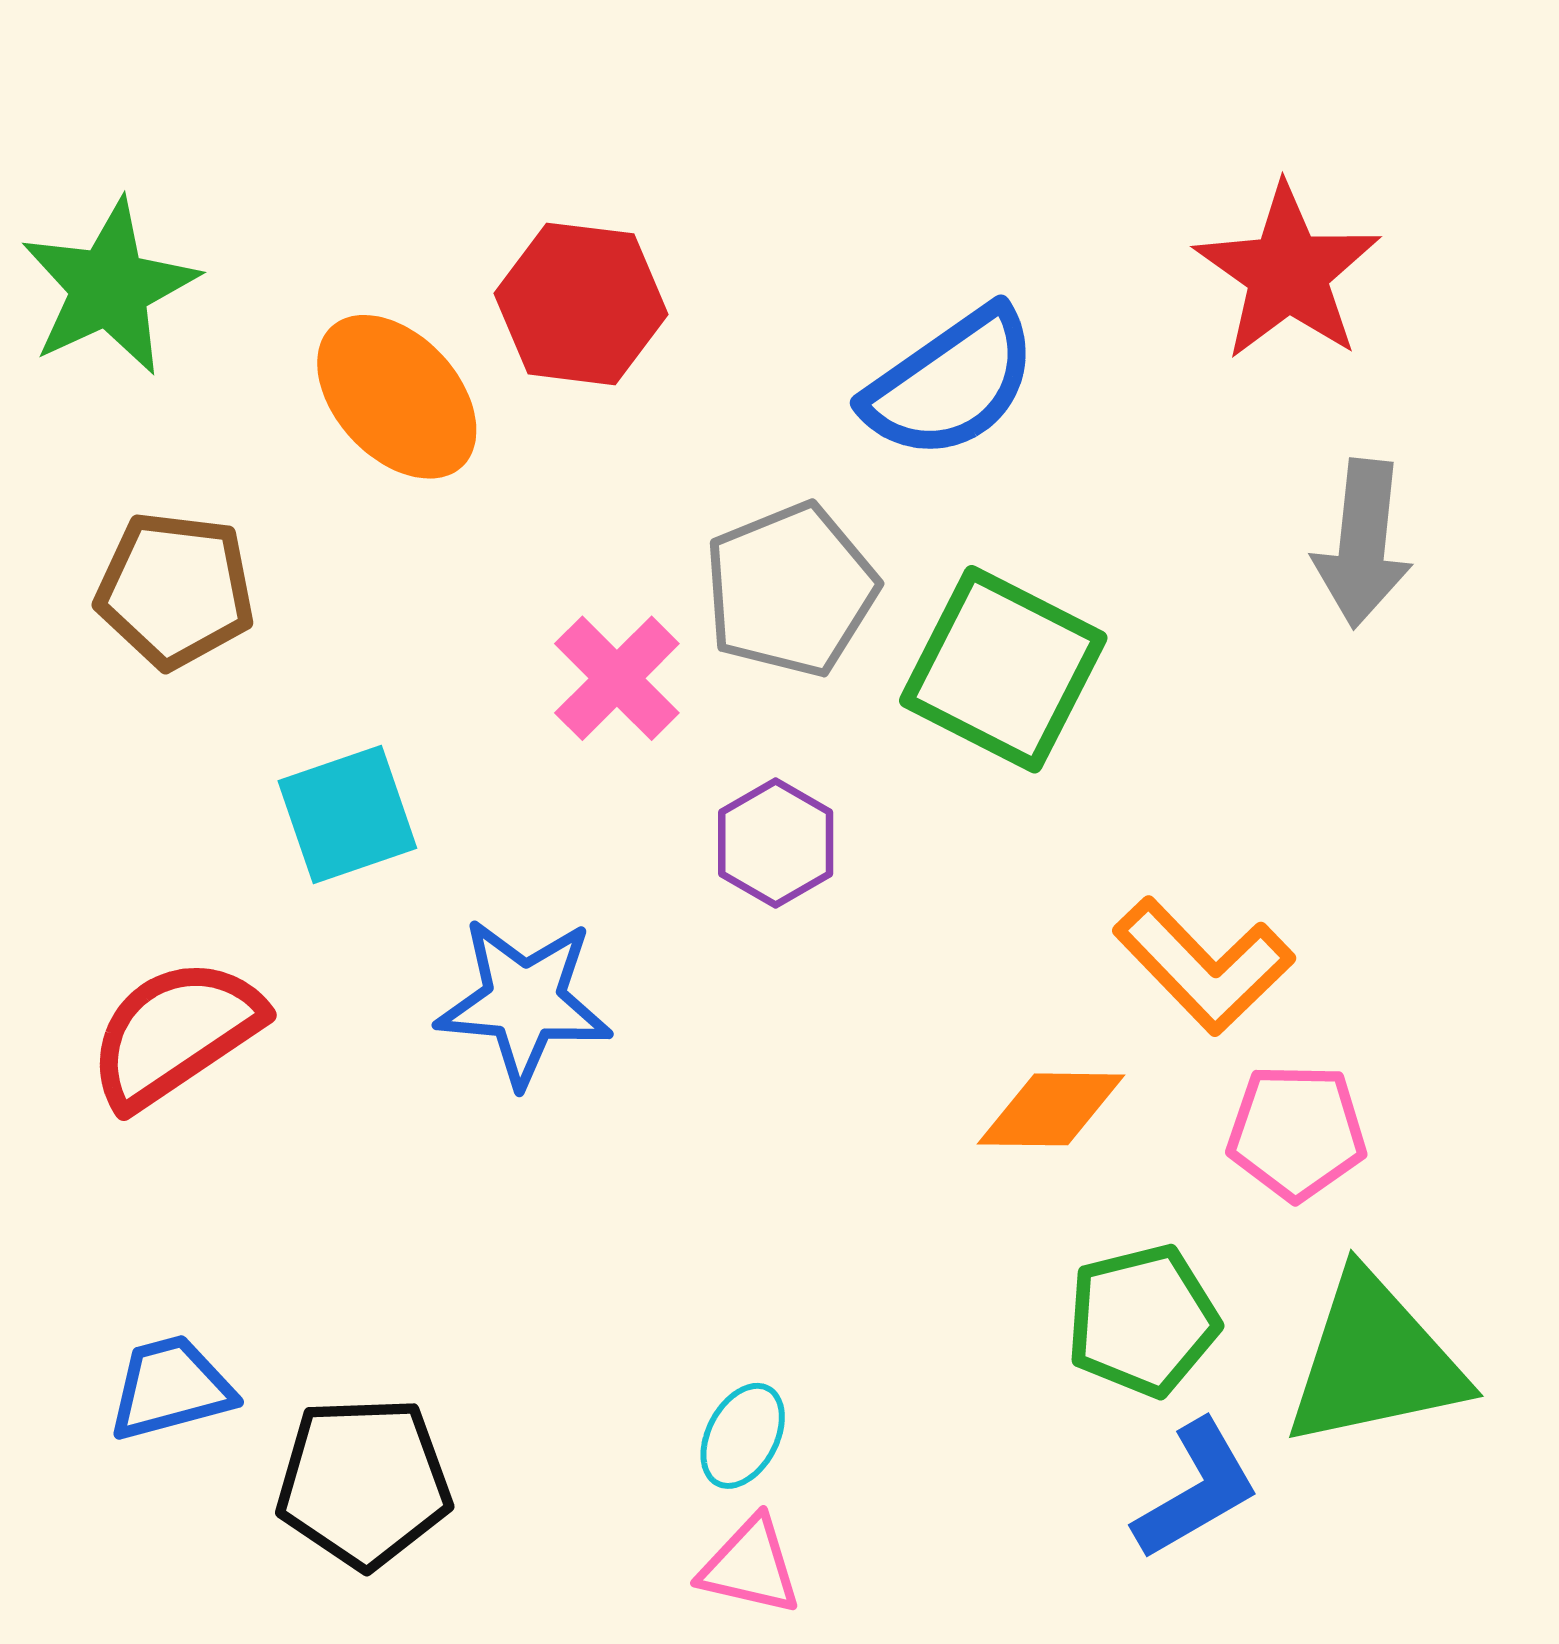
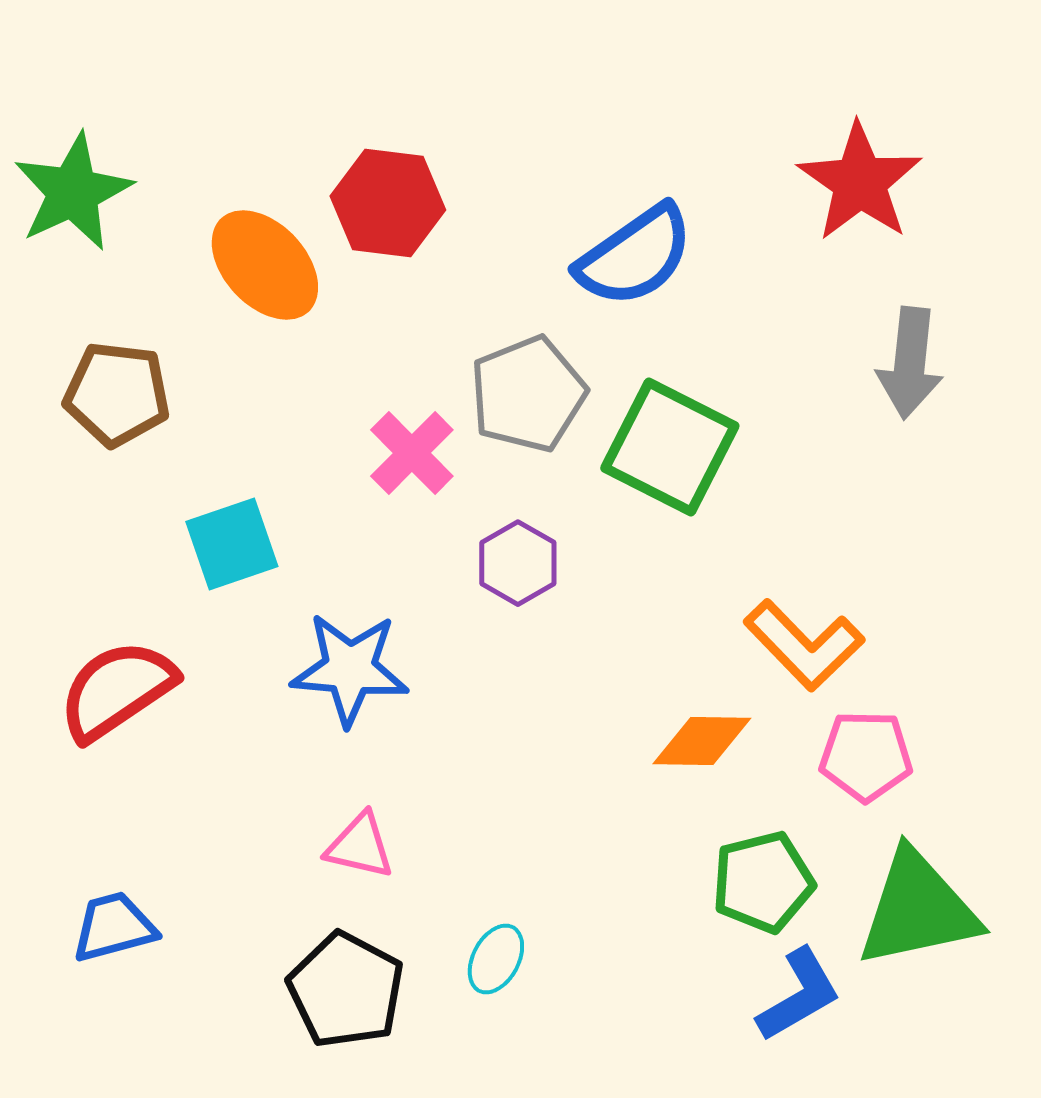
black pentagon: (364, 1482) -> (346, 990), moved, turned 30
pink triangle: (750, 1566) -> (360, 846), moved

